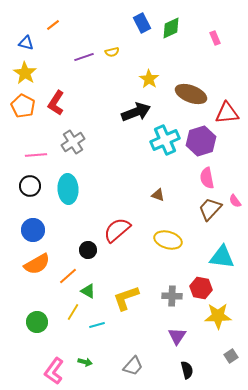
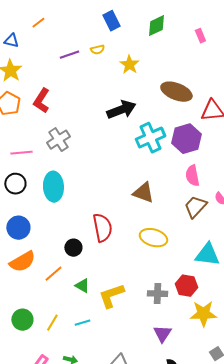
blue rectangle: (142, 23) -> (111, 21), moved
yellow star: (149, 79) -> (129, 65), moved
brown triangle: (158, 195) -> (143, 193), size x1.6
red semicircle: (117, 230) -> (102, 228), turned 120
green triangle: (88, 291) -> (82, 286), moved
yellow line: (73, 312) -> (52, 323), moved

